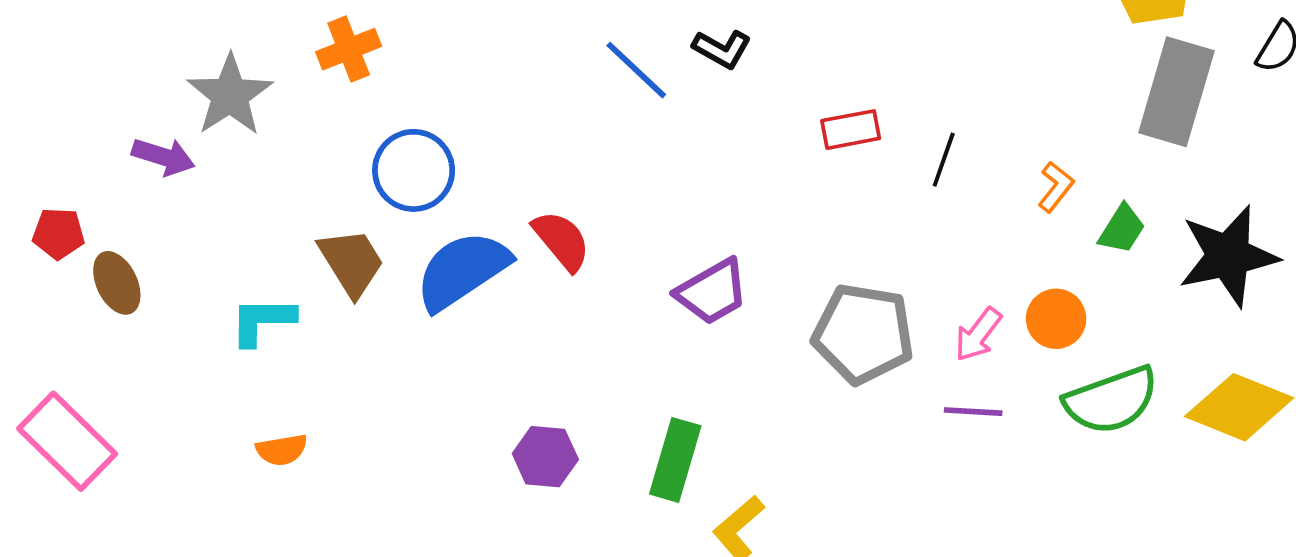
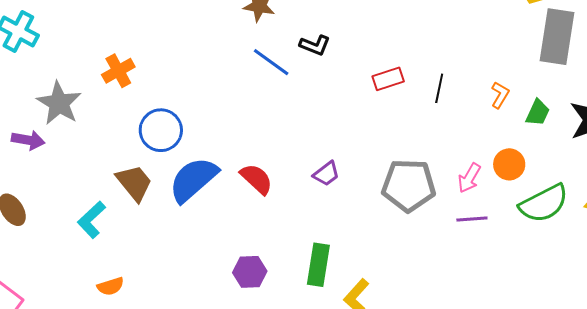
red semicircle: (562, 240) -> (257, 179), moved
purple trapezoid: (712, 292) -> (326, 174), size x0.7
cyan L-shape: (262, 321) -> (91, 220), turned -36

